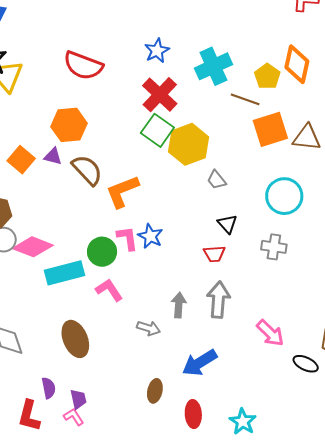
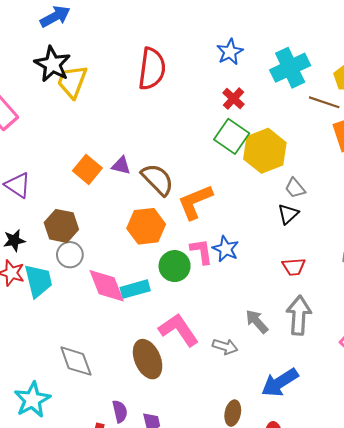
red semicircle: (83, 66) -> (152, 69), turned -102
red cross: (160, 95) -> (234, 99), size x0.6
orange hexagon: (69, 125) -> (146, 226), moved
black triangle: (227, 224) -> (288, 214), moved, turned 30
pink diamond: (33, 247) -> (107, 286), moved, turned 48
cyan rectangle: (64, 273) -> (135, 289), size x0.7
pink L-shape: (109, 290) -> (179, 330), moved, size x1.4
gray arrow: (179, 305) -> (257, 322), turned -45

